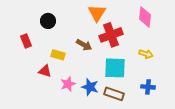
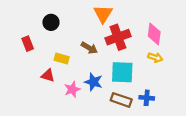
pink diamond: (145, 17) -> (154, 34), moved
blue star: (90, 87) -> (94, 82), moved
blue cross: (148, 87) -> (147, 98), moved

